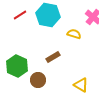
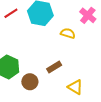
brown rectangle: (53, 57) -> (54, 67), moved

